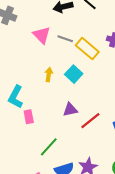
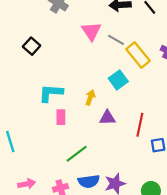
yellow arrow: (49, 75) -> (90, 97), moved
cyan L-shape: (16, 97) -> (51, 93), turned 55
red line: (90, 121) -> (140, 125), moved, turned -50

